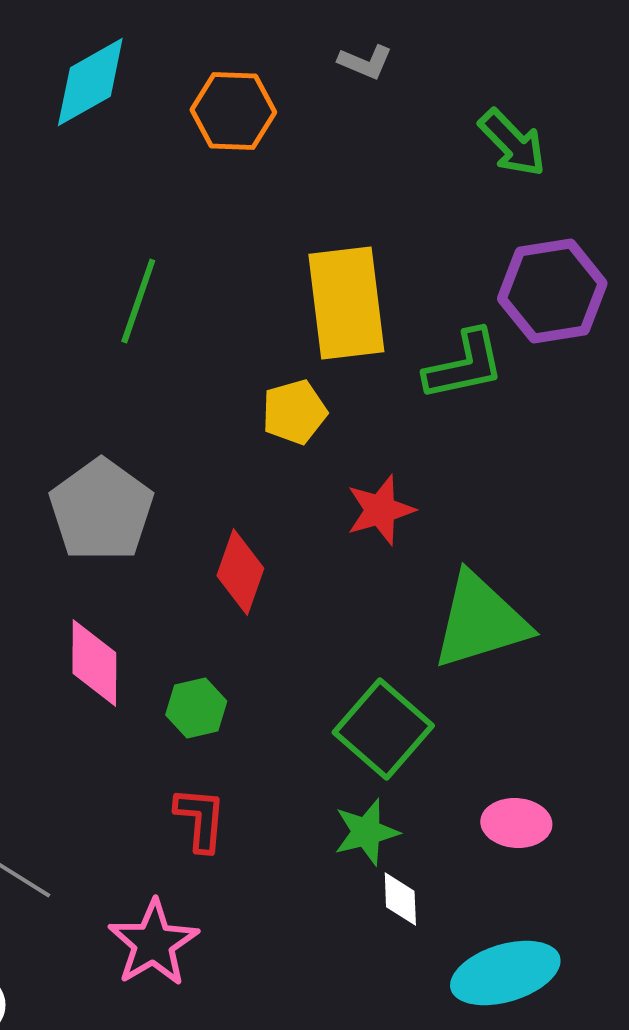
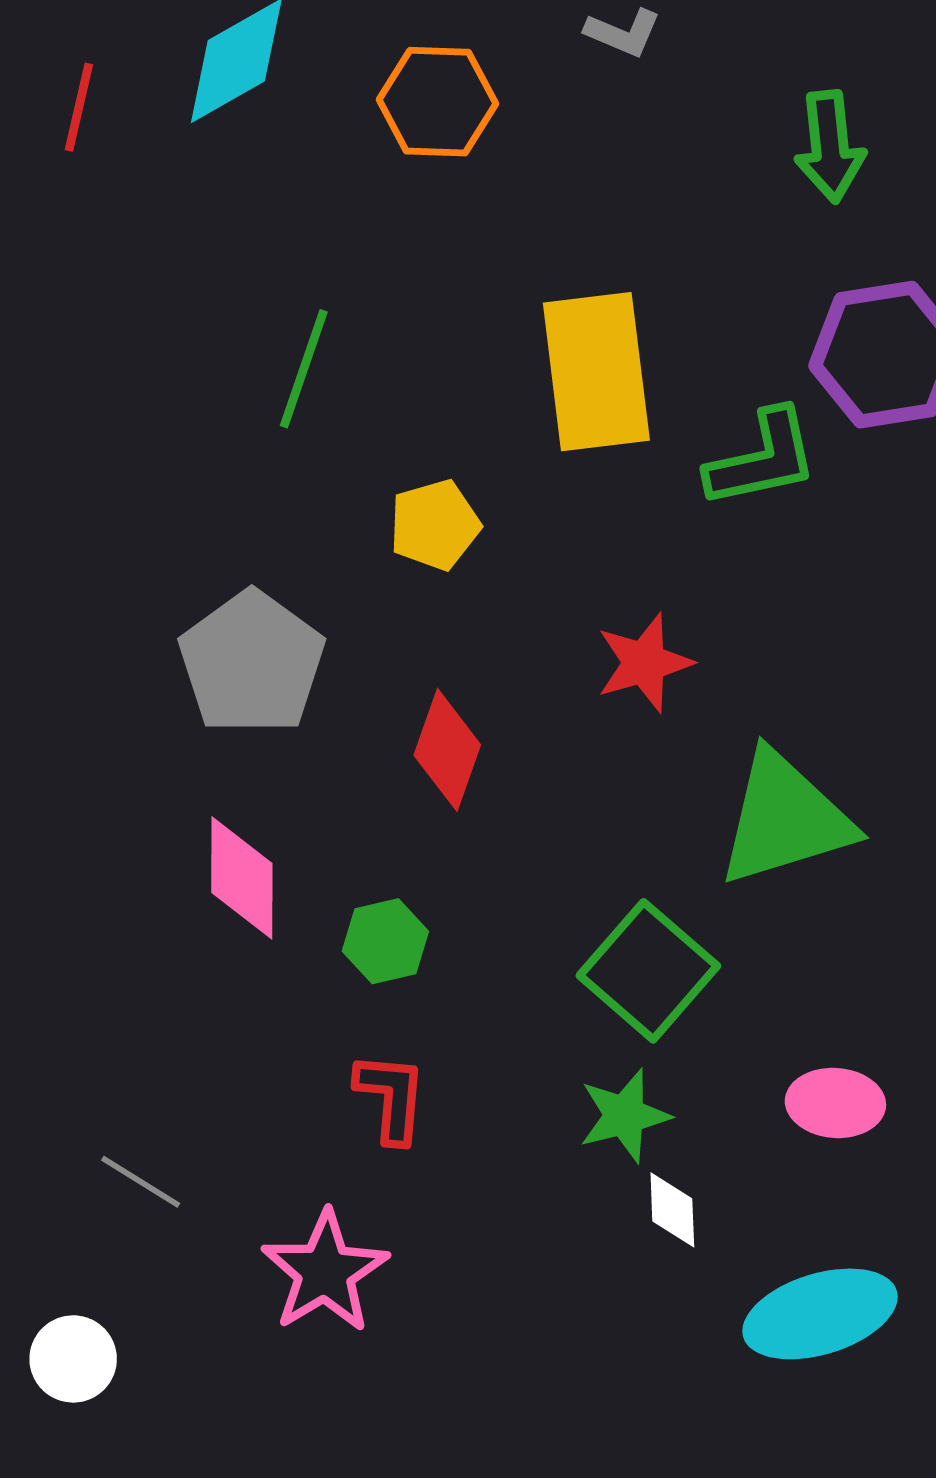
green arrow: (512, 143) -> (830, 147), turned 38
yellow pentagon: (294, 412) -> (435, 525), moved

